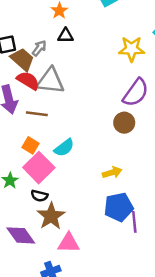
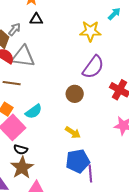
brown circle: (124, 123) -> (75, 94), moved
yellow arrow: (112, 172) -> (73, 132), turned 49
black semicircle: (39, 196) -> (21, 150), moved

